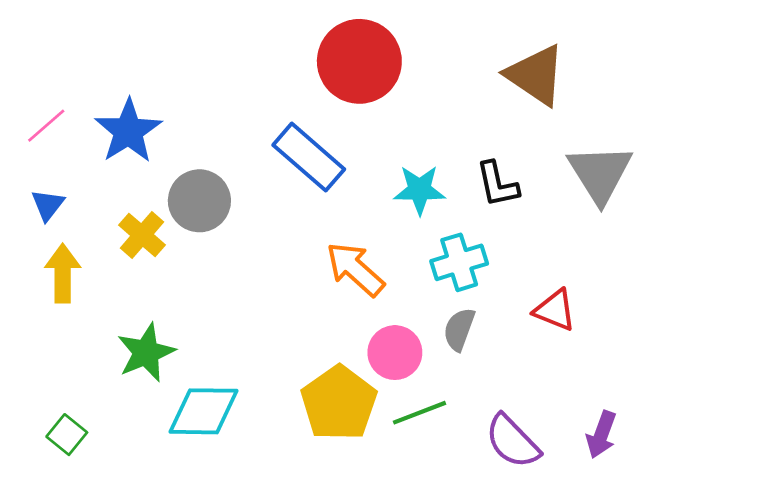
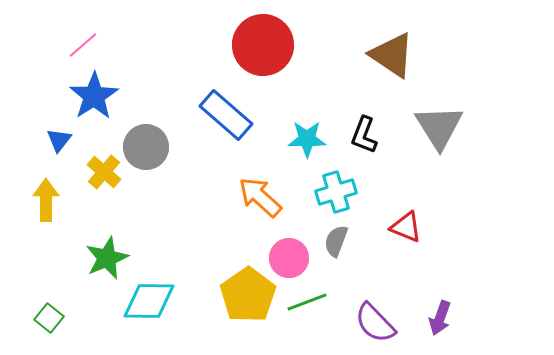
pink line: (46, 126) -> (83, 45), moved
black L-shape: (497, 184) -> (364, 135), turned 33
blue triangle: (48, 205) -> (59, 140), moved

